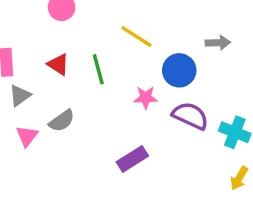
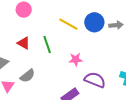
blue circle: (179, 70) -> (94, 22), moved
purple semicircle: (190, 116) -> (95, 80), moved

